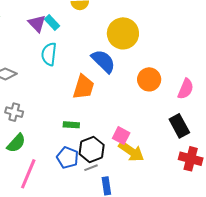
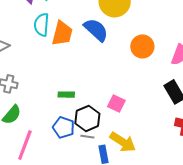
orange trapezoid: (84, 87) -> (62, 33), moved
yellow arrow: (131, 151) -> (123, 142), moved
gray line: (91, 168) -> (87, 137), turned 32

